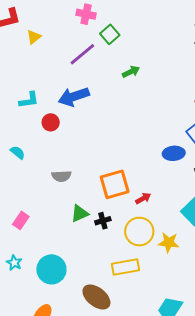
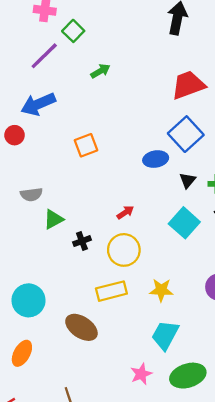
orange square: (115, 184) -> (86, 145), moved, size x0.7
green triangle: (80, 213) -> (53, 219), moved
yellow star: (169, 243) -> (161, 290), moved

